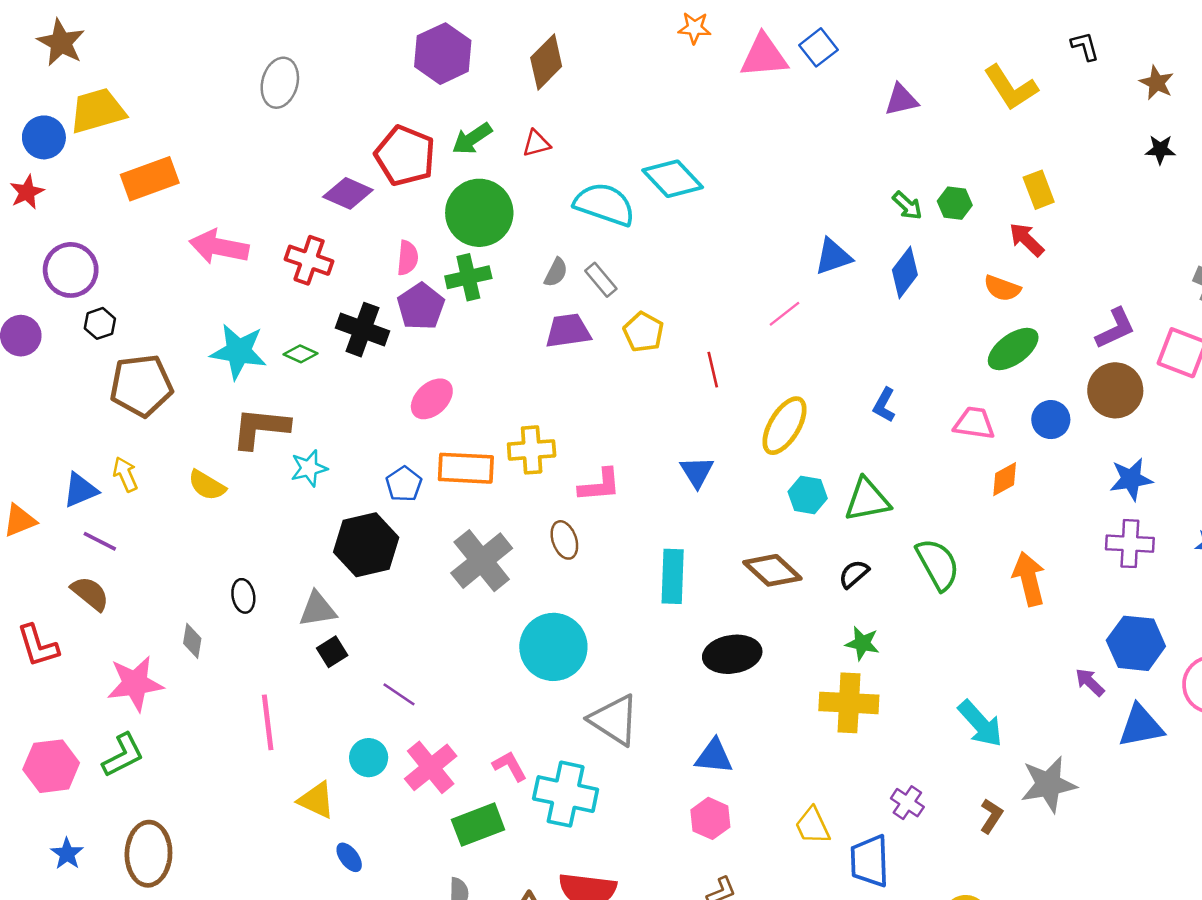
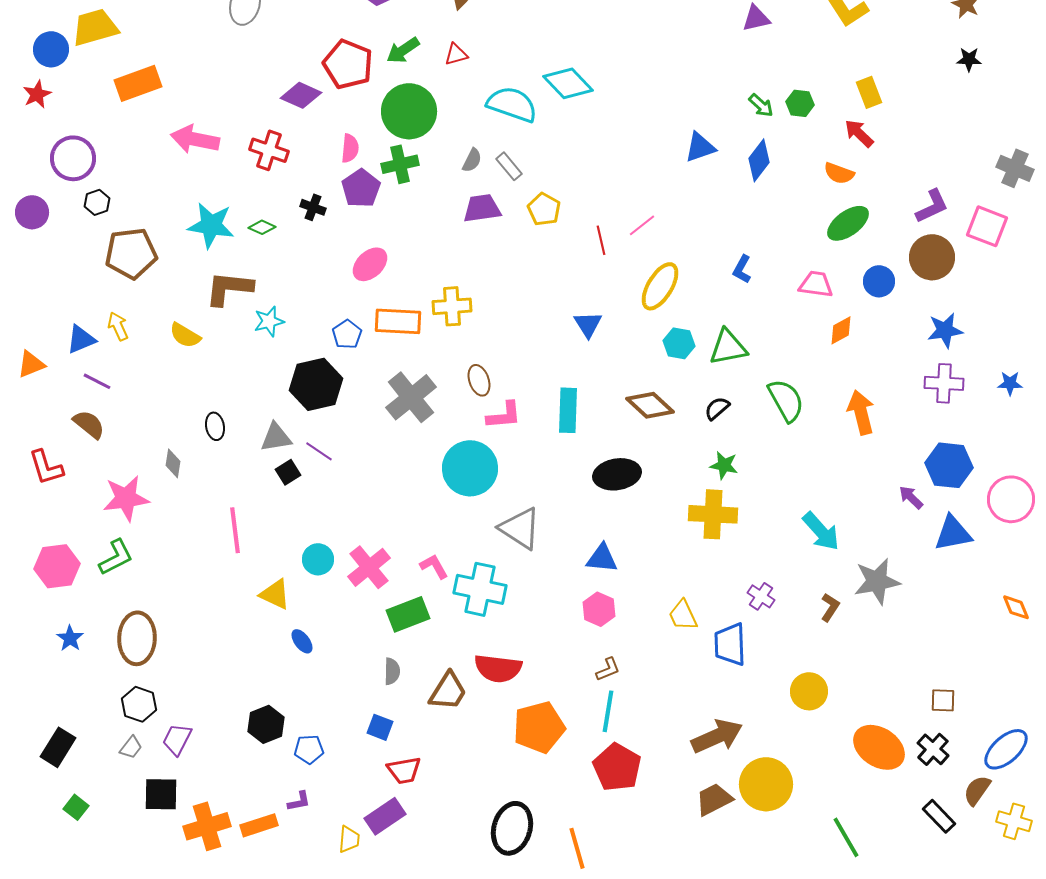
pink line: (785, 314) -> (642, 225), moved
black cross: (363, 330) -> (313, 207), size x0.6
pink L-shape: (600, 485) -> (504, 415), moved
purple line: (399, 694) -> (319, 451), moved

